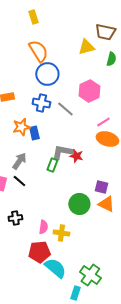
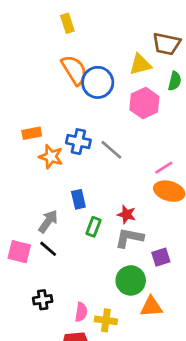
blue circle: (47, 74) -> (98, 82), moved
pink hexagon: (89, 91) -> (144, 103), moved
orange star: (21, 127) -> (51, 157), moved, turned 30
blue rectangle: (34, 133) -> (78, 199), moved
gray L-shape: (62, 152) -> (129, 238), moved
purple square: (101, 187) -> (161, 257), turned -32
orange triangle: (106, 204) -> (151, 307), moved, turned -30

